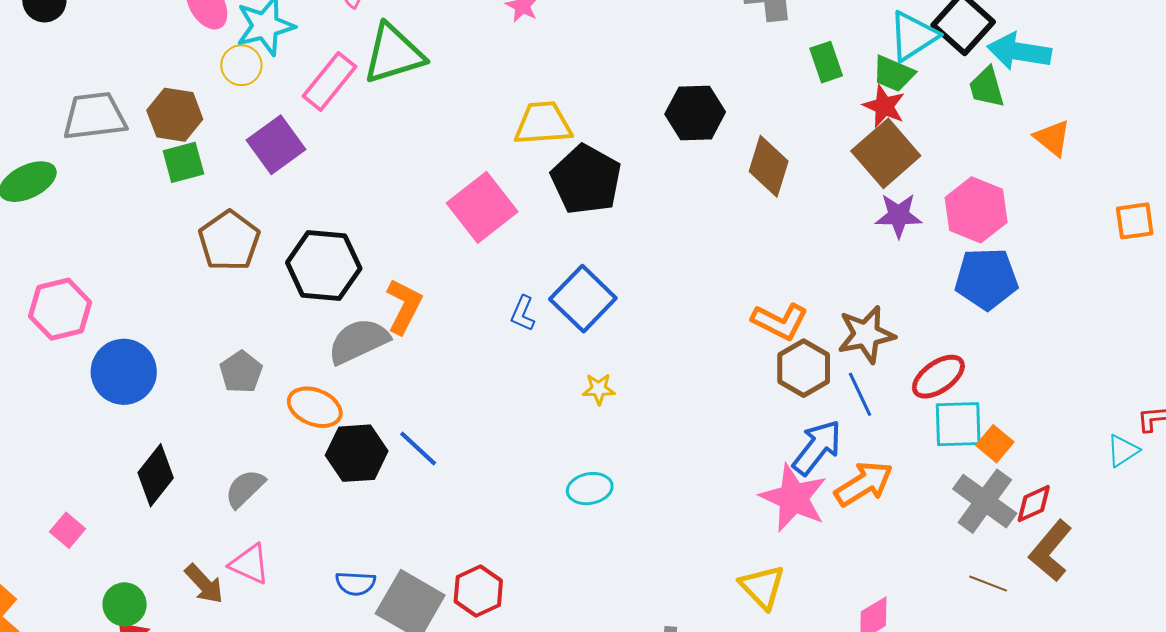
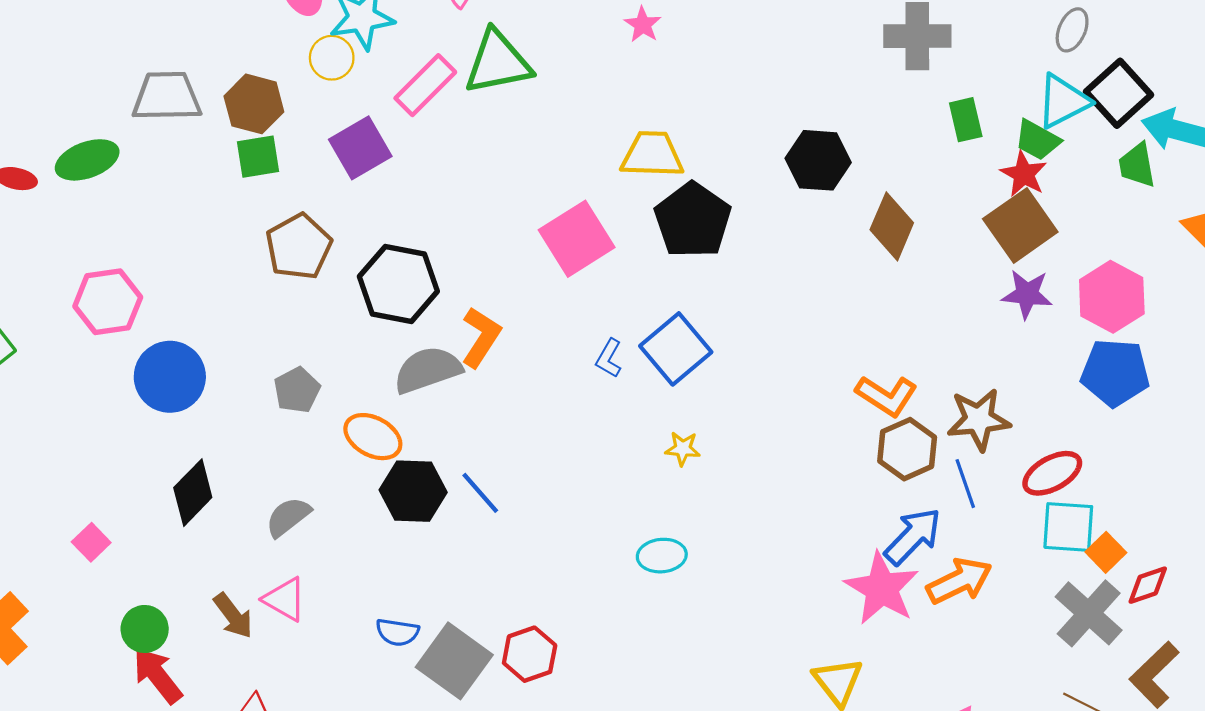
red diamond: (1034, 504) -> (1148, 585), moved

